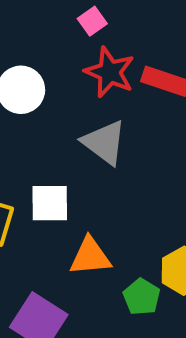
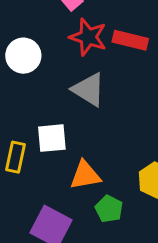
green pentagon: (142, 297) -> (109, 209), moved

